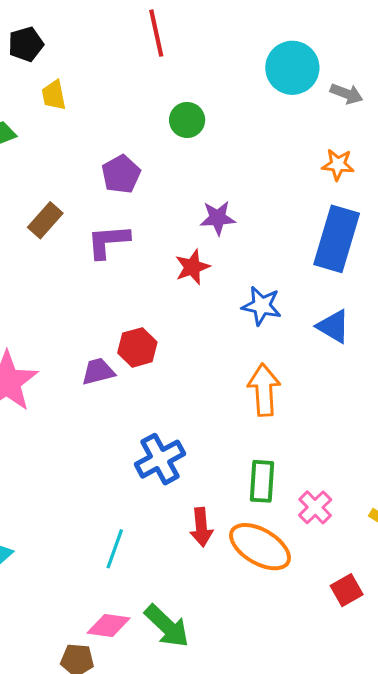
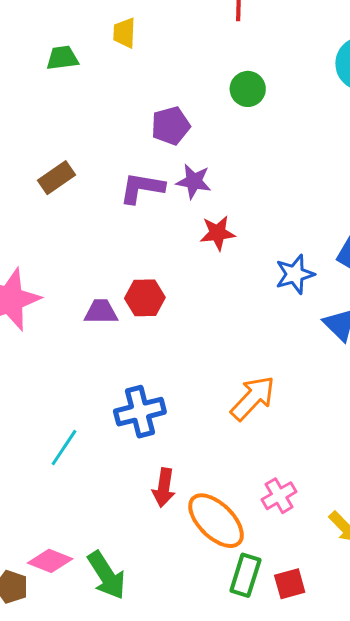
purple star: (218, 218) -> (194, 181), moved
brown rectangle: (45, 220) -> (56, 178), moved
blue star: (262, 306) -> (295, 274), moved, turned 30
orange arrow: (264, 390) -> (253, 398), moved, turned 33
green rectangle: (262, 481) -> (245, 575), moved
cyan line: (115, 549) -> (64, 448), moved

